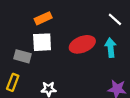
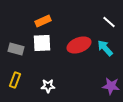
cyan arrow: (111, 48) -> (105, 48), turned -36
gray rectangle: (22, 56) -> (16, 49), moved

